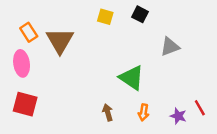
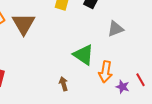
orange arrow: (144, 112) -> (106, 72), moved, size x1.5

